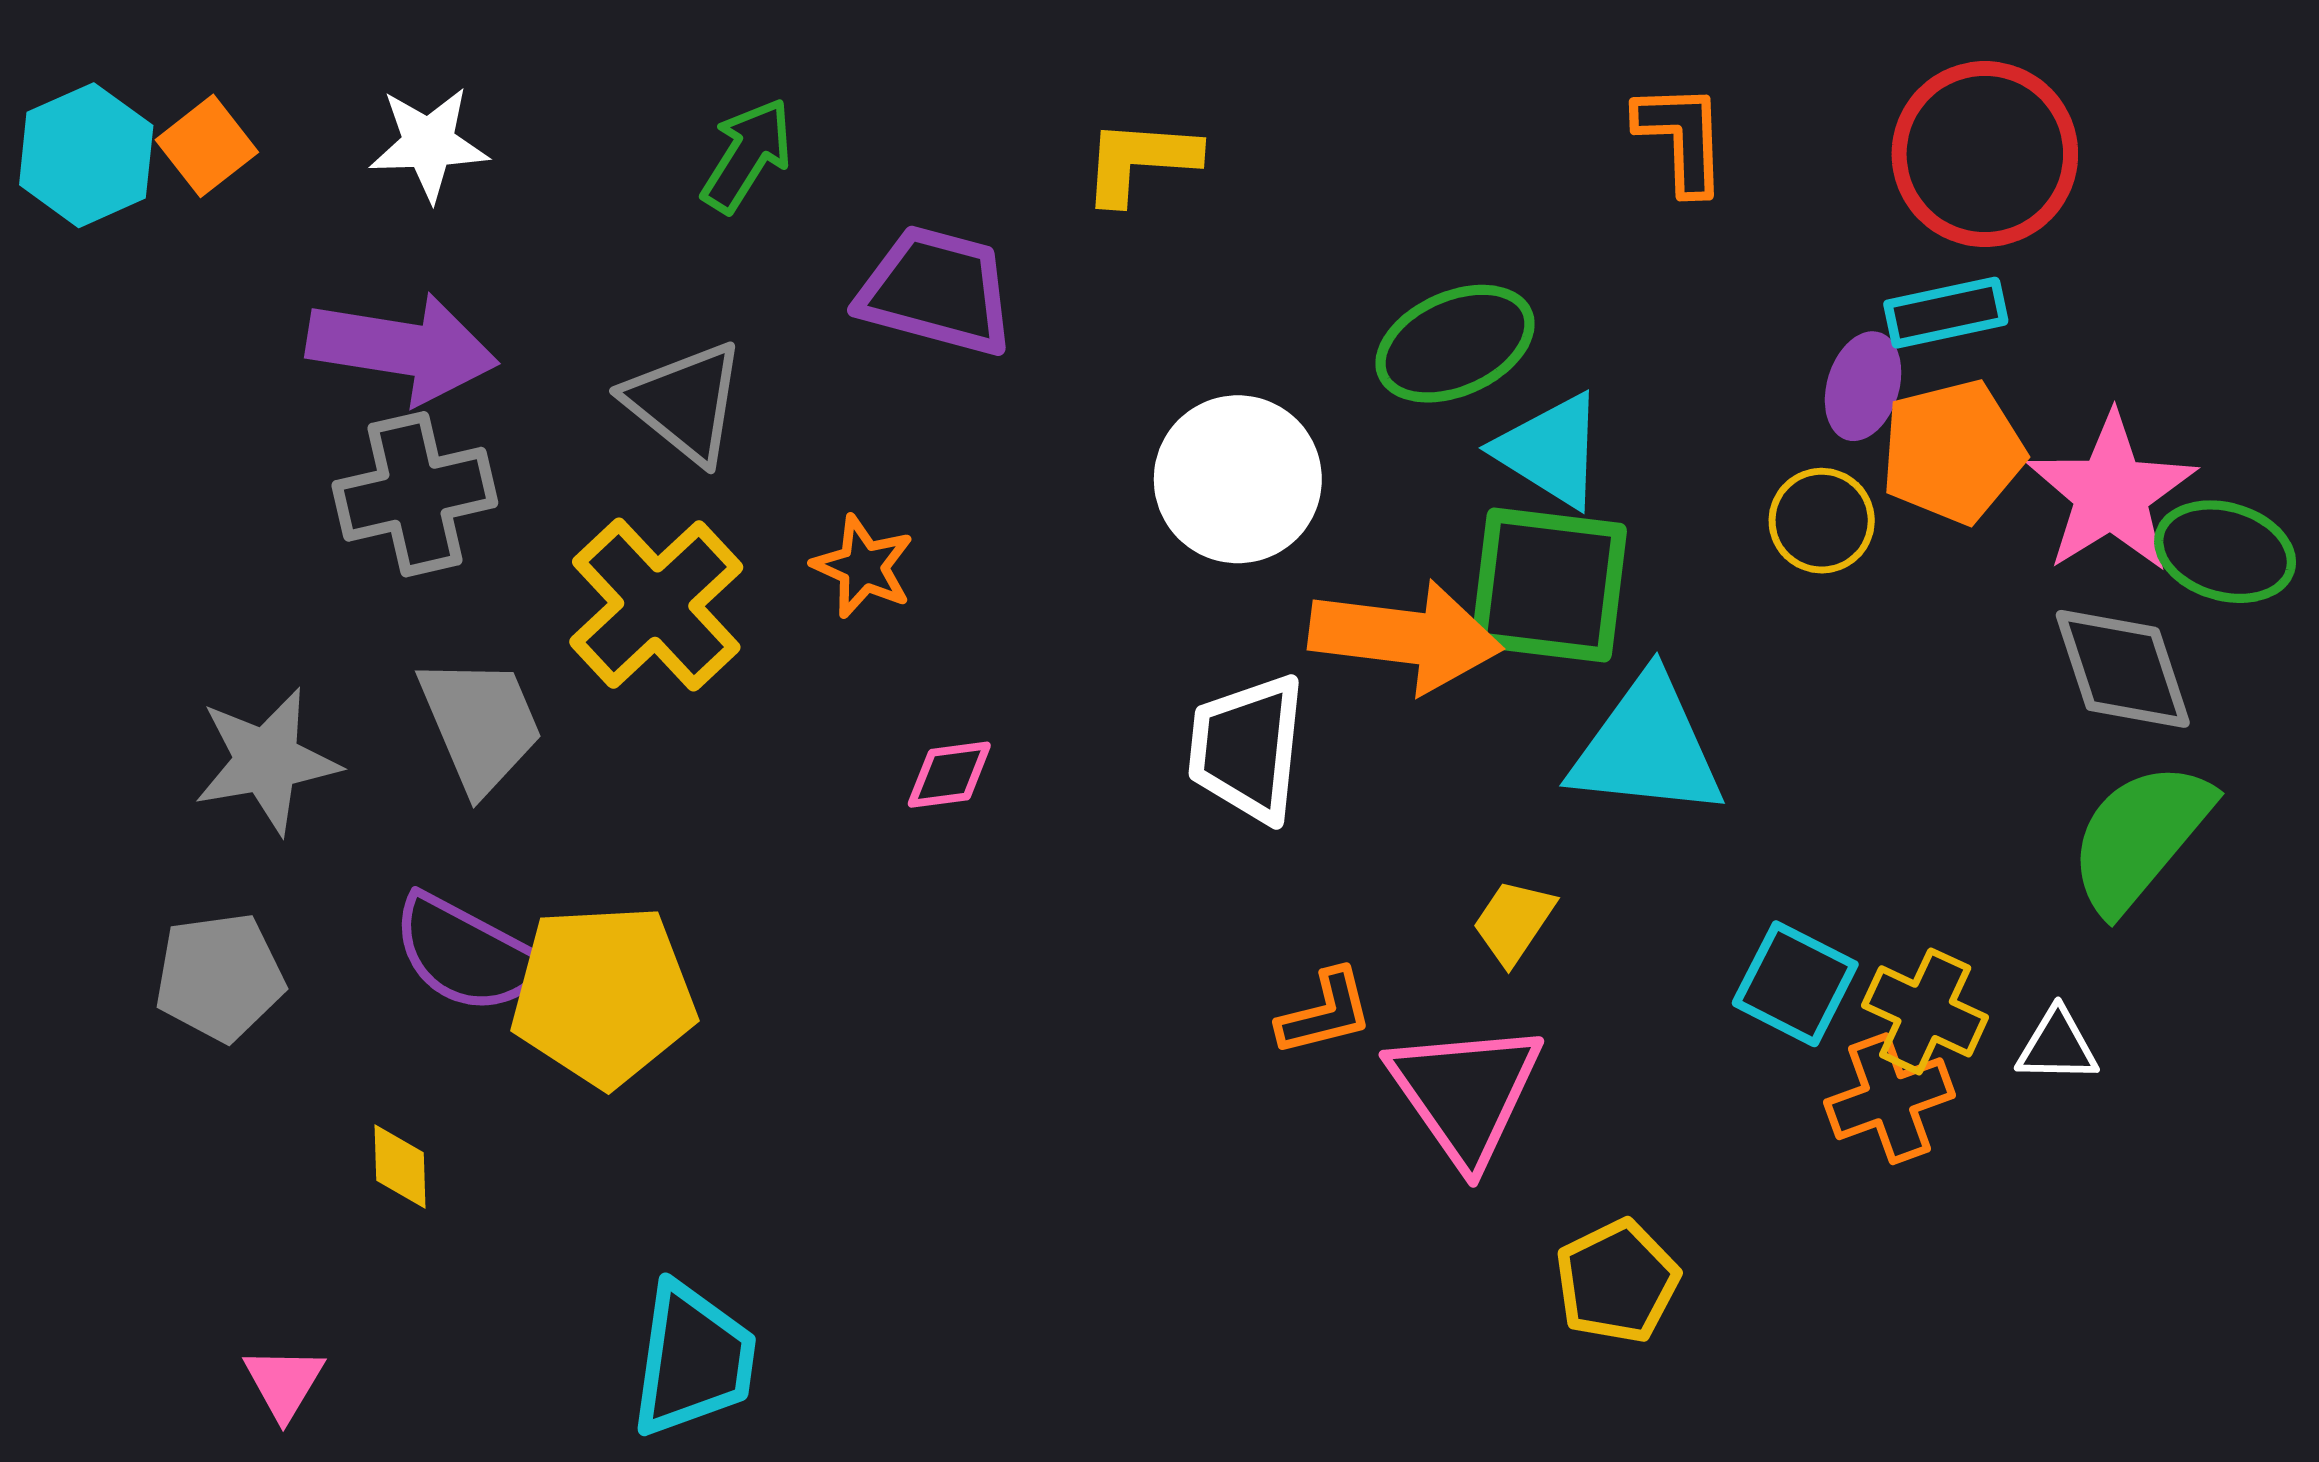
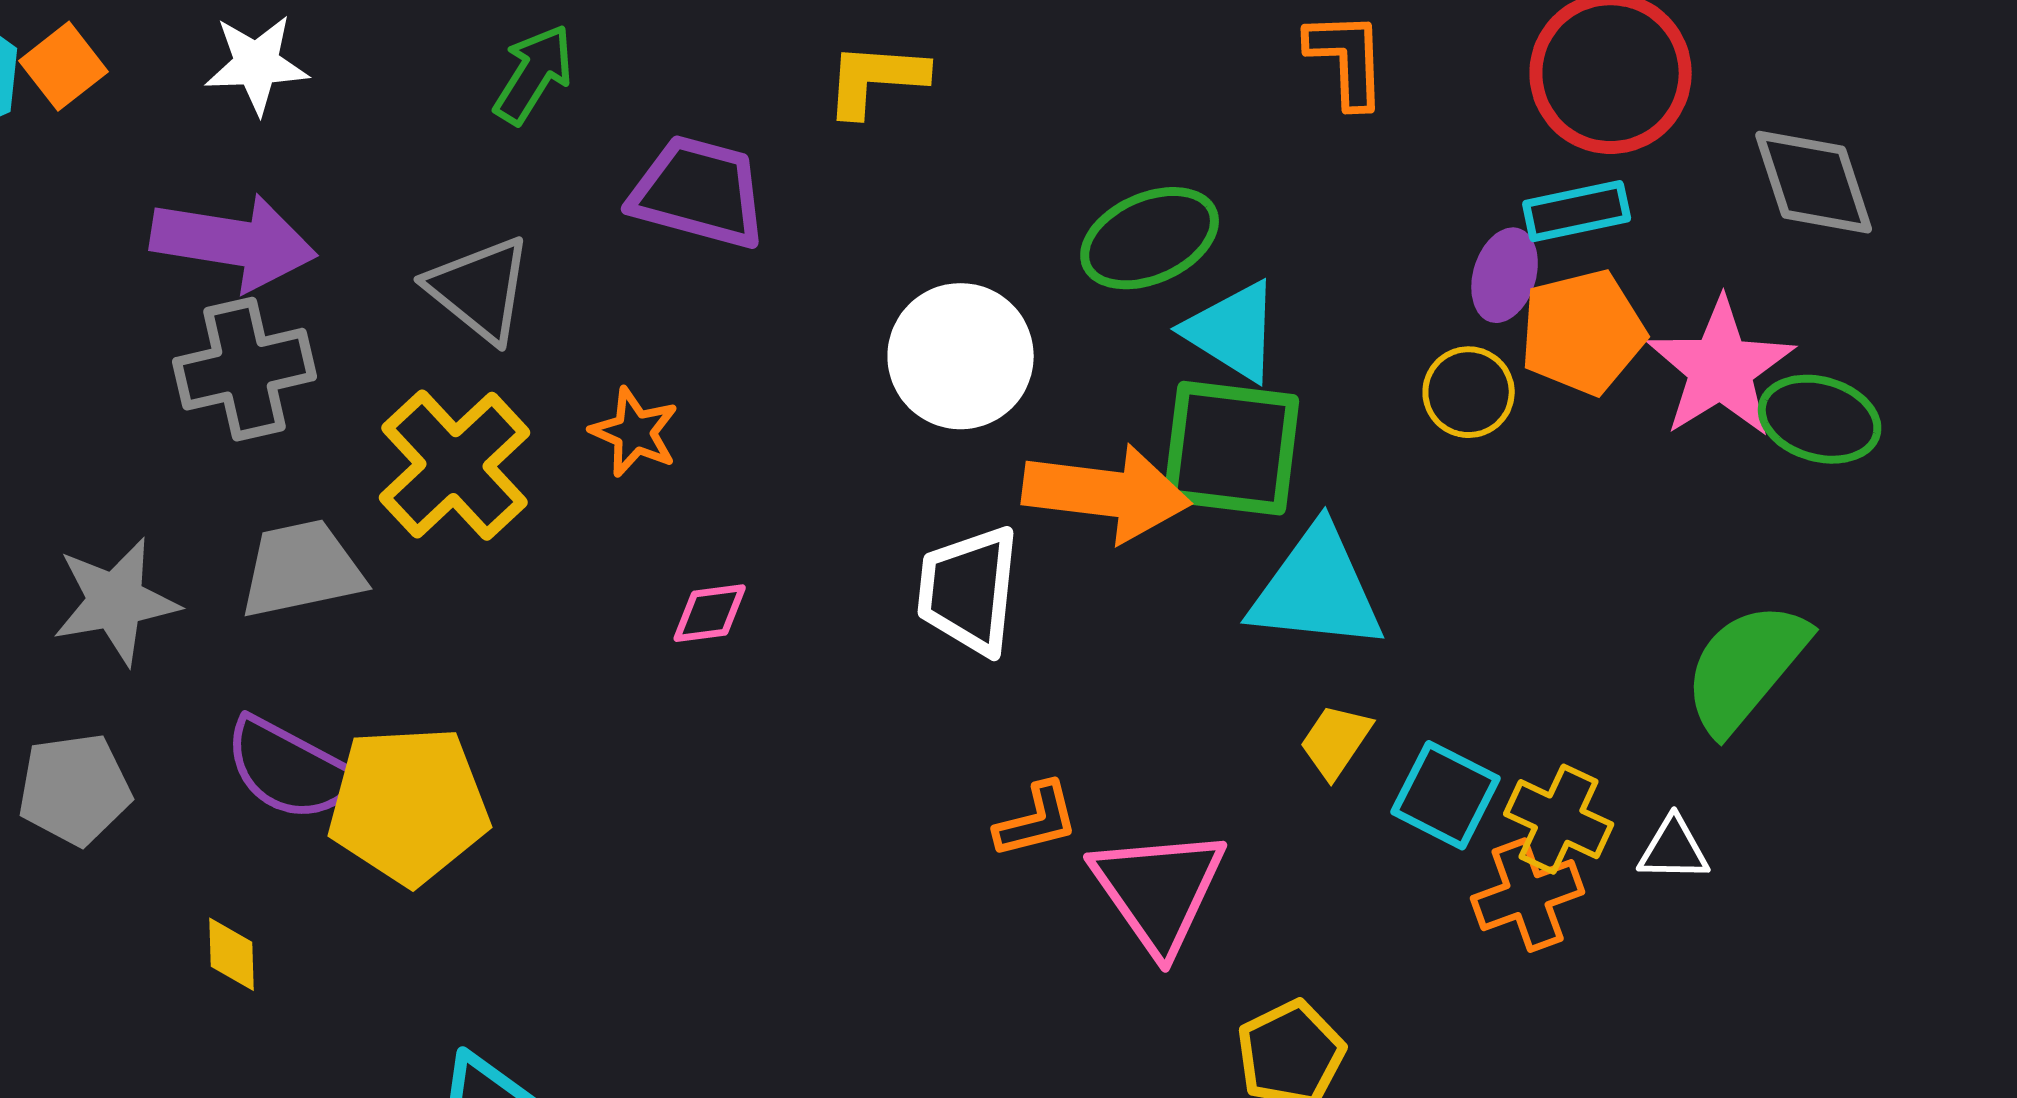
gray diamond: (2123, 669) -> (1814, 182), moved
gray trapezoid: (480, 724) -> (302, 569), turned -79
yellow trapezoid: (1514, 922) -> (1336, 741), moved

